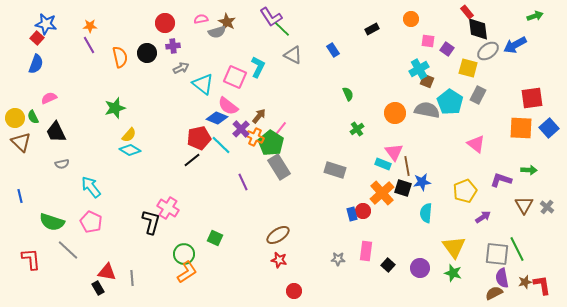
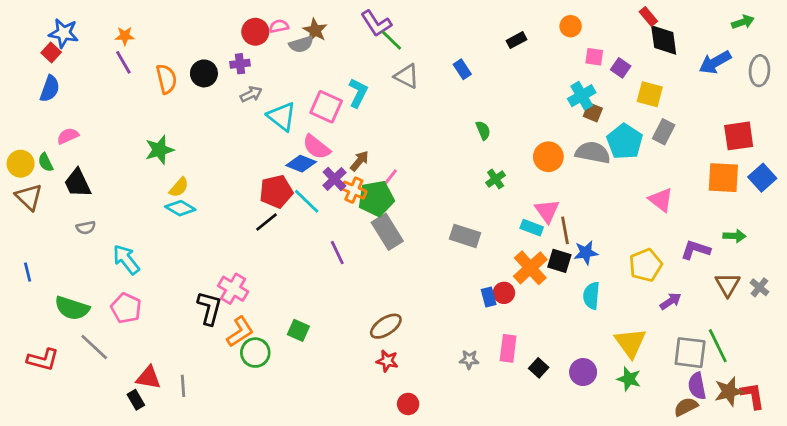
red circle: (165, 23) -> (255, 32), moved
gray ellipse: (488, 51) -> (759, 71), moved, turned -50
green pentagon: (271, 143) -> (376, 198), turned 30
red L-shape: (31, 259) -> (43, 360), turned 110
orange L-shape: (187, 272) -> (240, 332), moved
brown star: (525, 282) -> (729, 391), size x1.5

